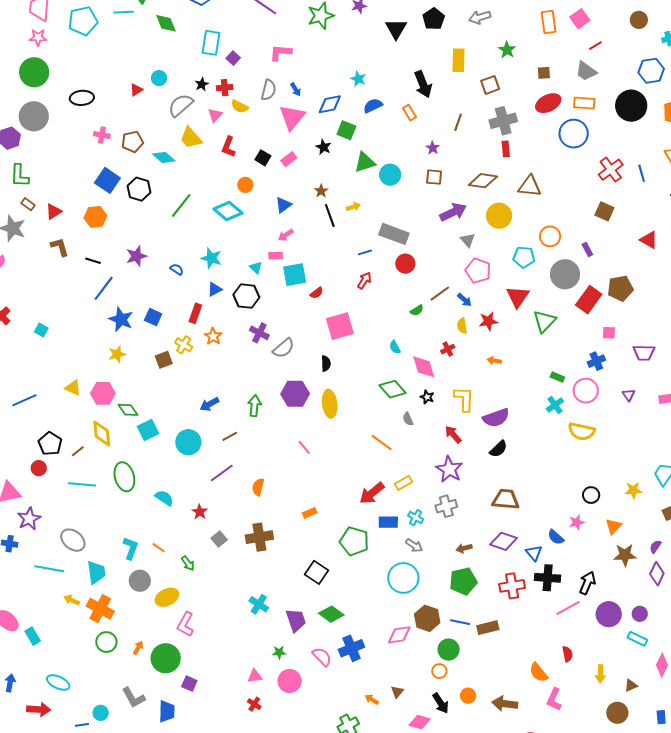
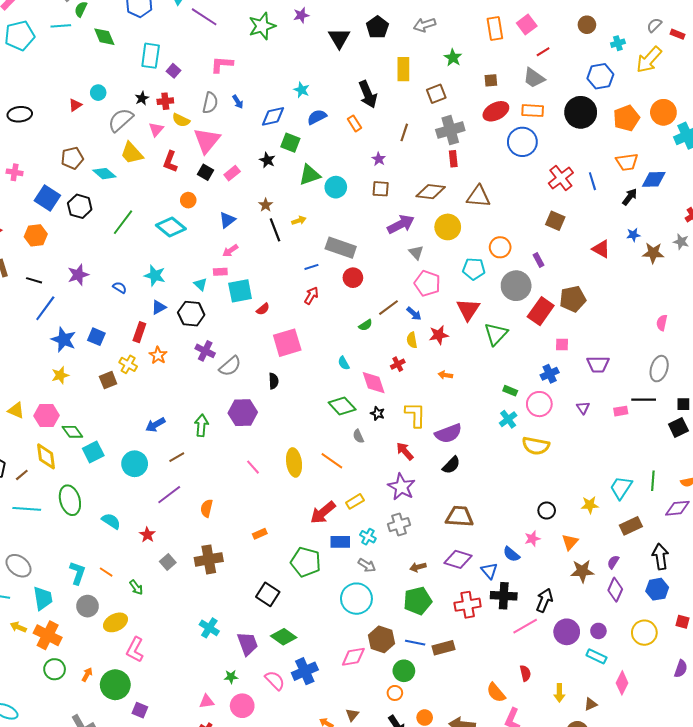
pink triangle: (292, 117) -> (207, 141), moved
pink cross: (102, 135) -> (15, 172), moved
yellow ellipse: (330, 404) -> (294, 462), moved

